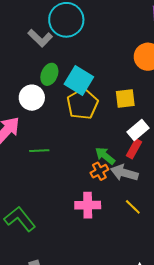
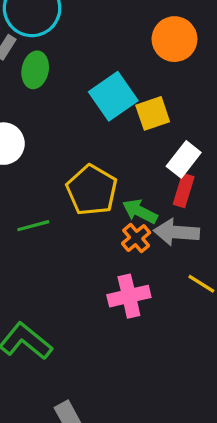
green ellipse: (49, 74) -> (35, 70), moved
cyan square: (79, 80) -> (113, 96), moved, turned 36
yellow pentagon: (82, 104) -> (92, 190), moved

